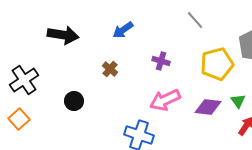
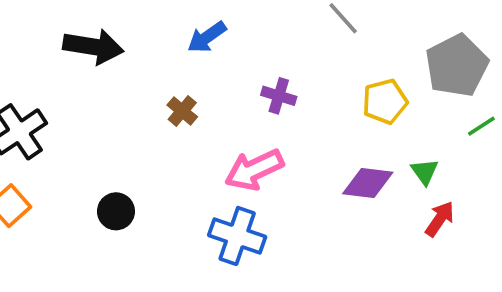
yellow pentagon: (217, 64) -> (385, 102), size x0.7
pink arrow: (165, 100) -> (254, 170), moved
black circle: (74, 101) -> (116, 211), moved

